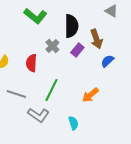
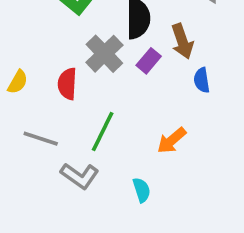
gray cross: (52, 46) -> (104, 54), size x1.5
blue semicircle: (107, 61) -> (202, 80), turned -56

